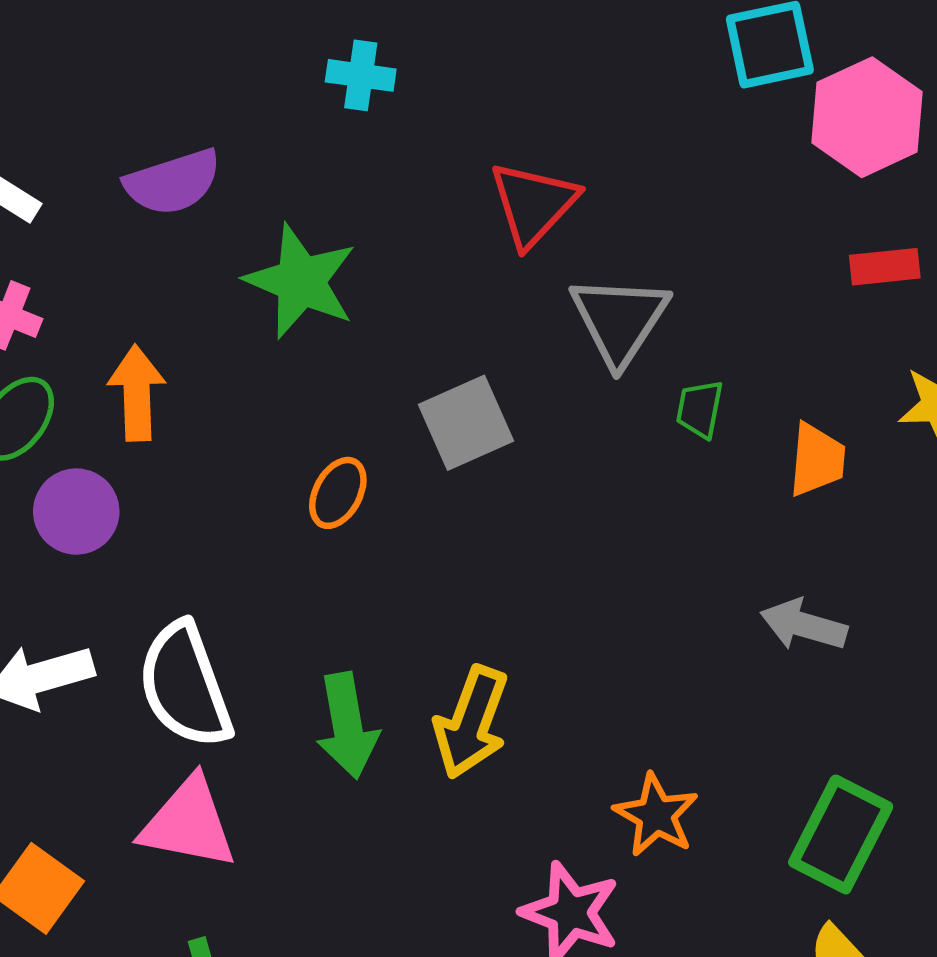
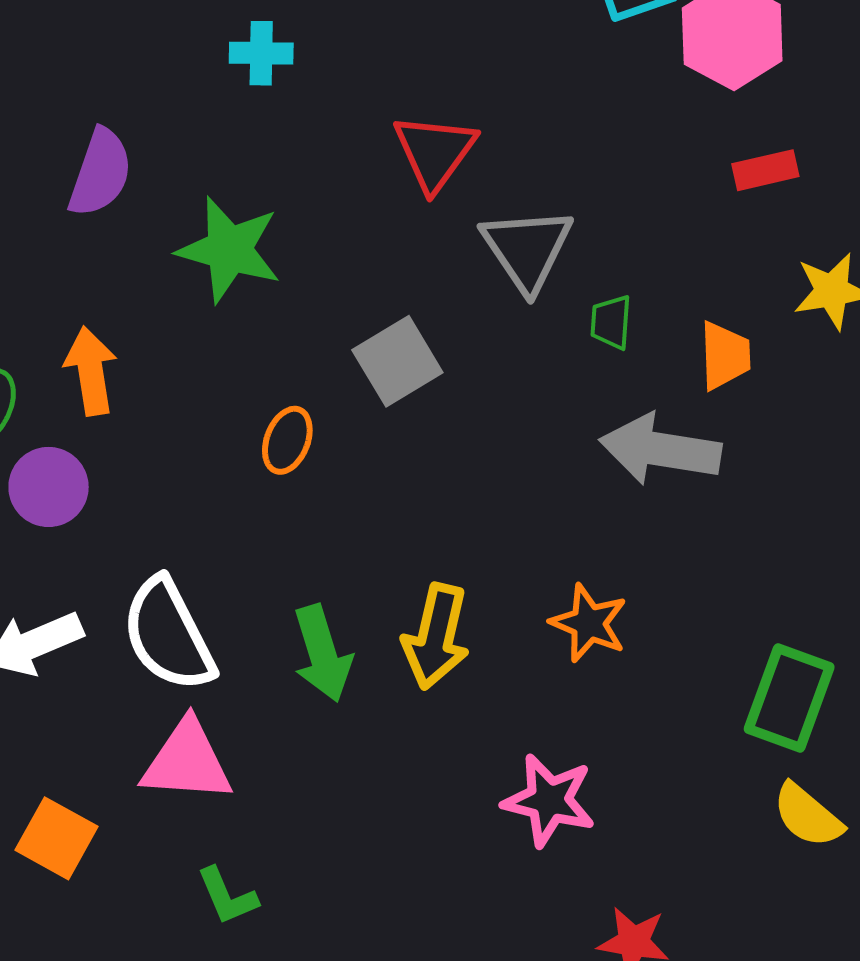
purple semicircle: (173, 182) -> (100, 173), turned -46
gray arrow: (804, 625) -> (660, 449), moved, size x1.5
orange star: (656, 815) -> (589, 623), moved

